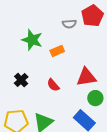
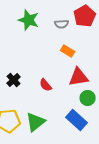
green star: (32, 40) -> (29, 20), moved
orange rectangle: (57, 51) -> (68, 51), moved, turned 56

